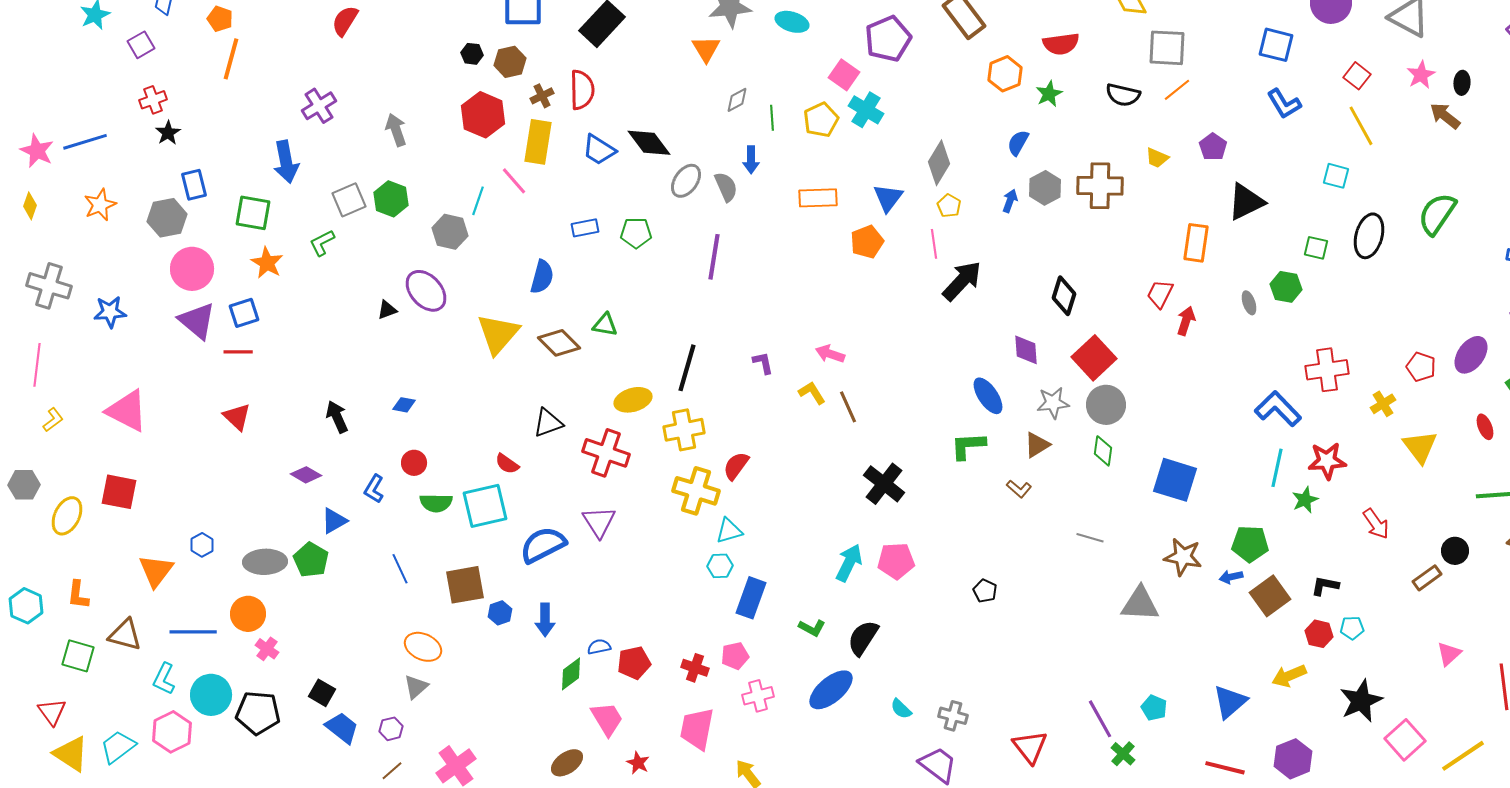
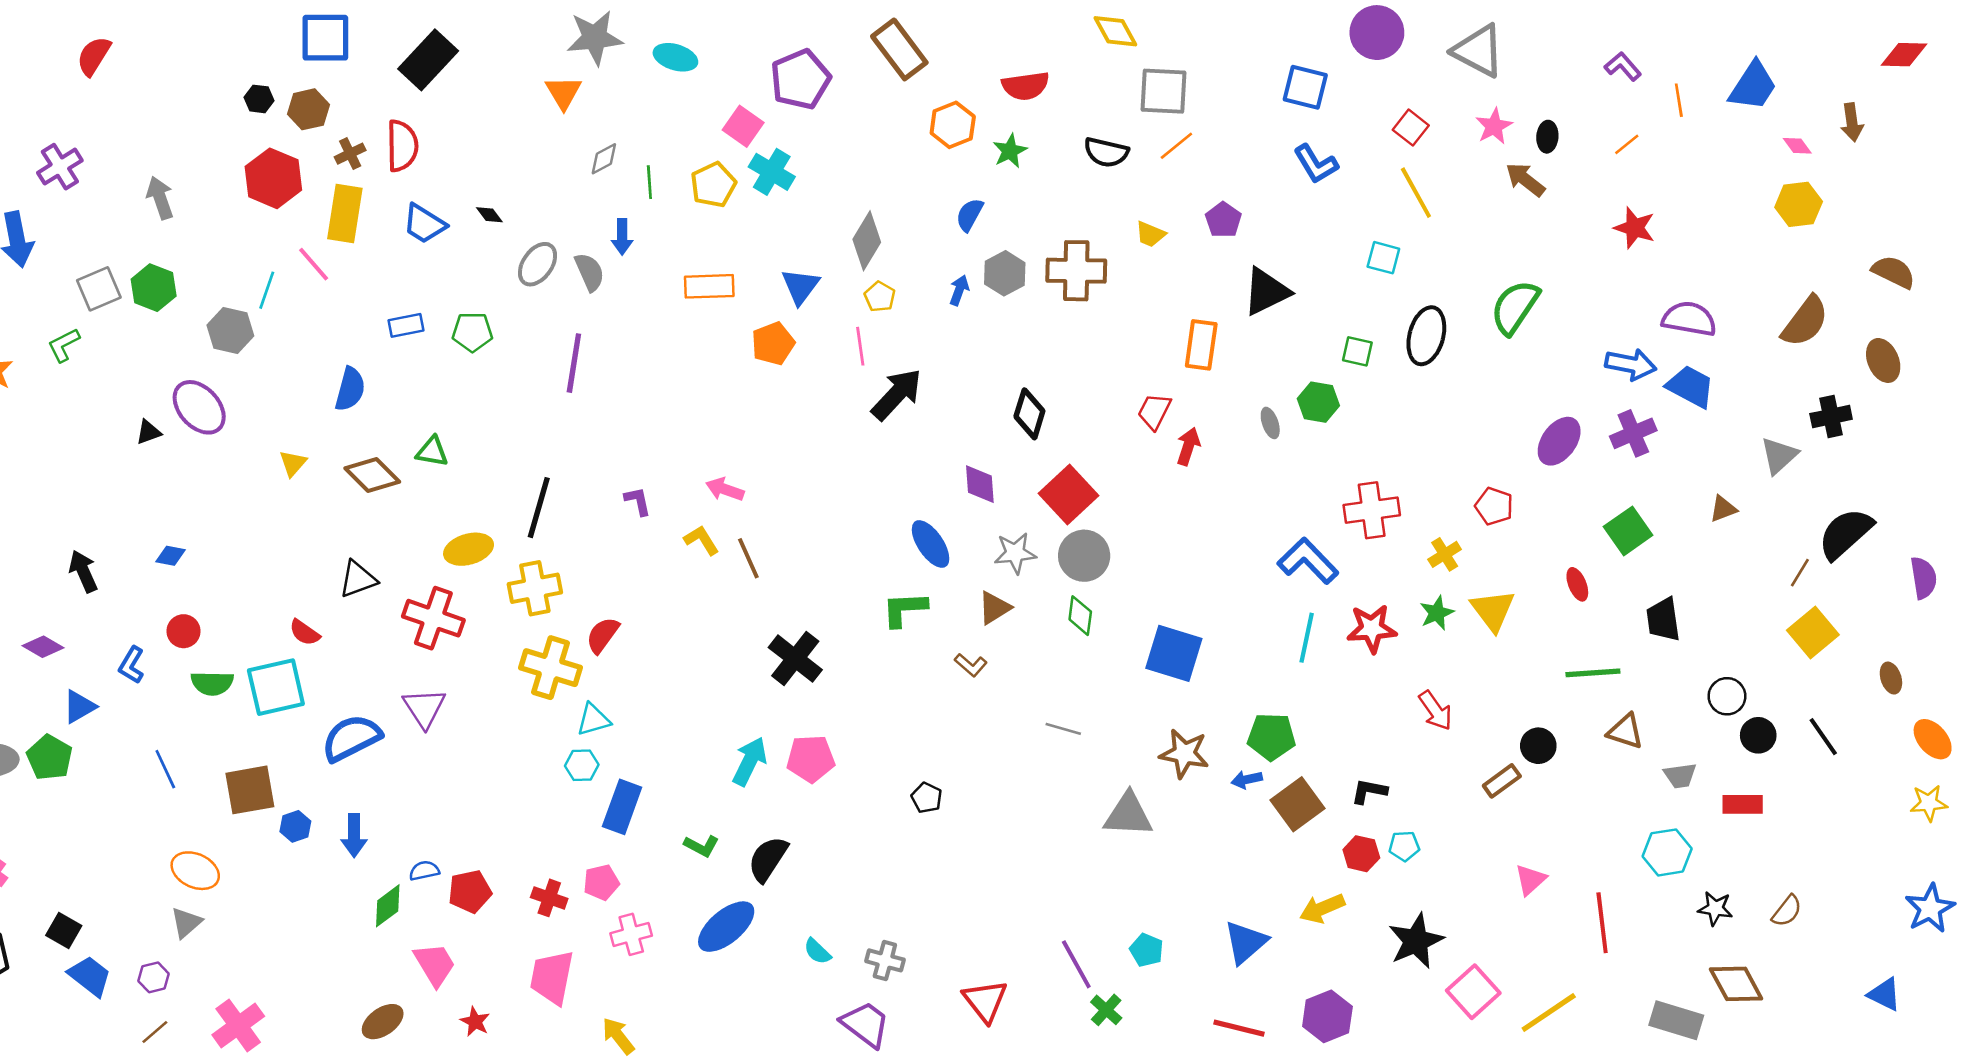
black diamond: (649, 143) -> (489, 215), size x0.5
yellow triangle: (498, 334) -> (293, 463), size x0.5
purple ellipse: (1471, 355) -> (1559, 441), moved
green star: (1305, 500) -> (1437, 613), moved

